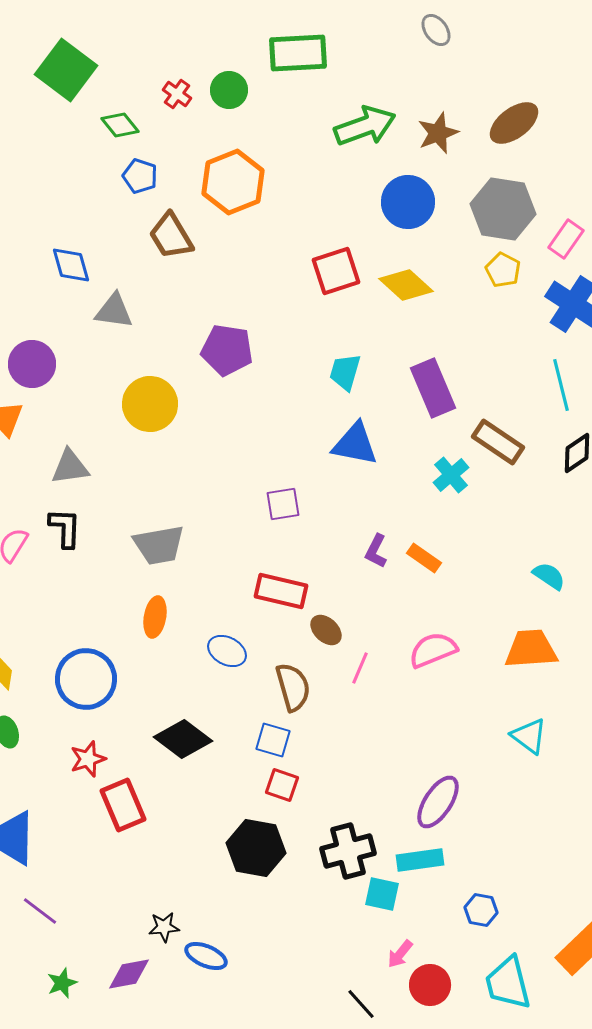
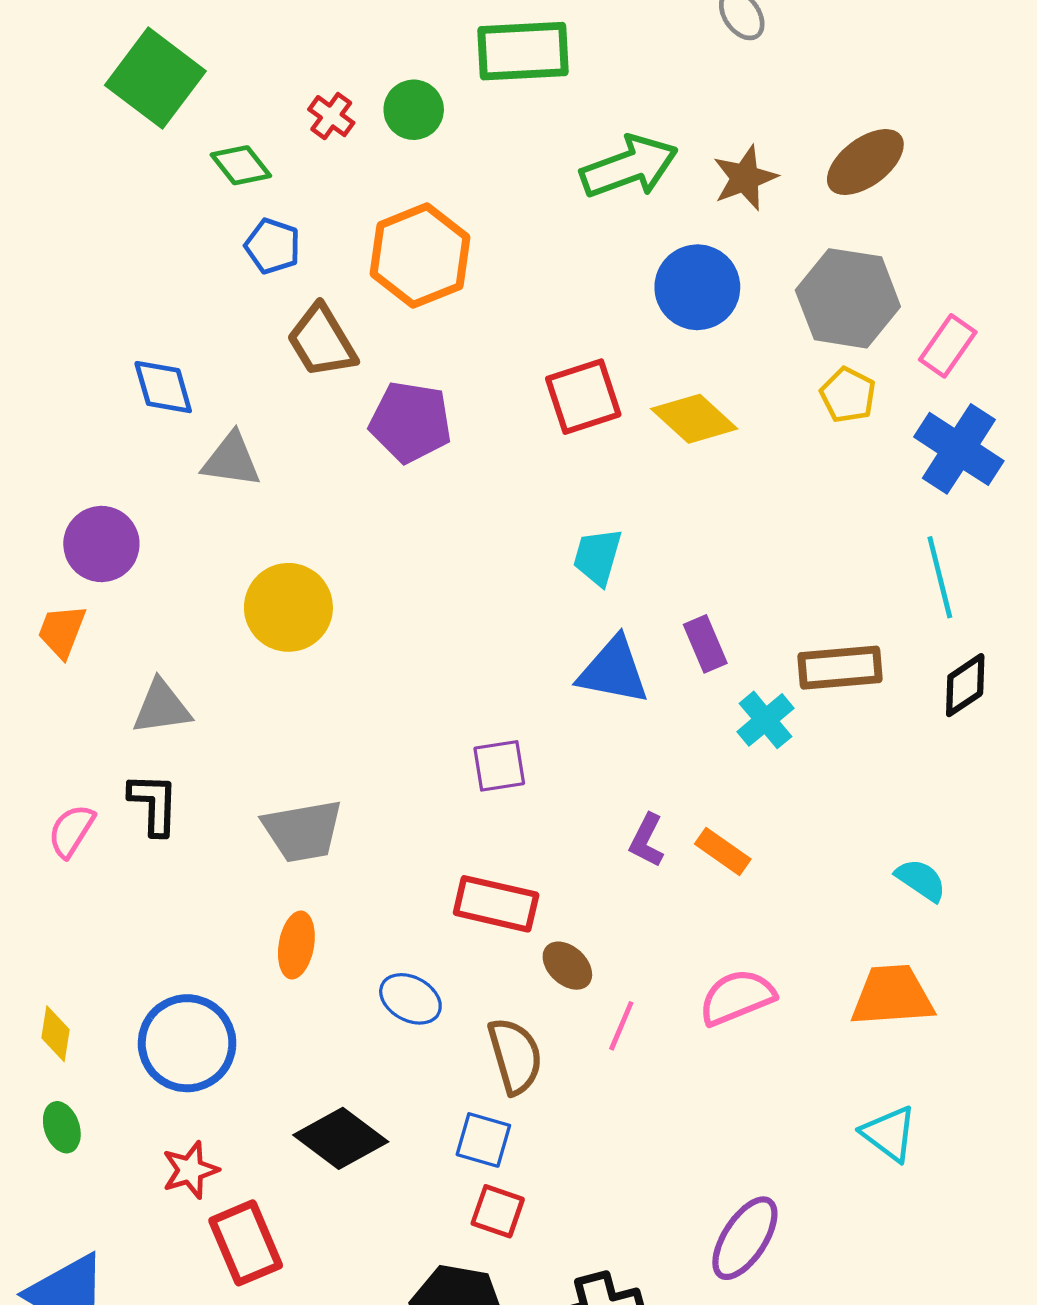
purple pentagon: (227, 350) -> (410, 422), moved
purple rectangle: (433, 388) -> (705, 644), moved, size x0.6
brown rectangle: (498, 442) -> (840, 668), turned -39

